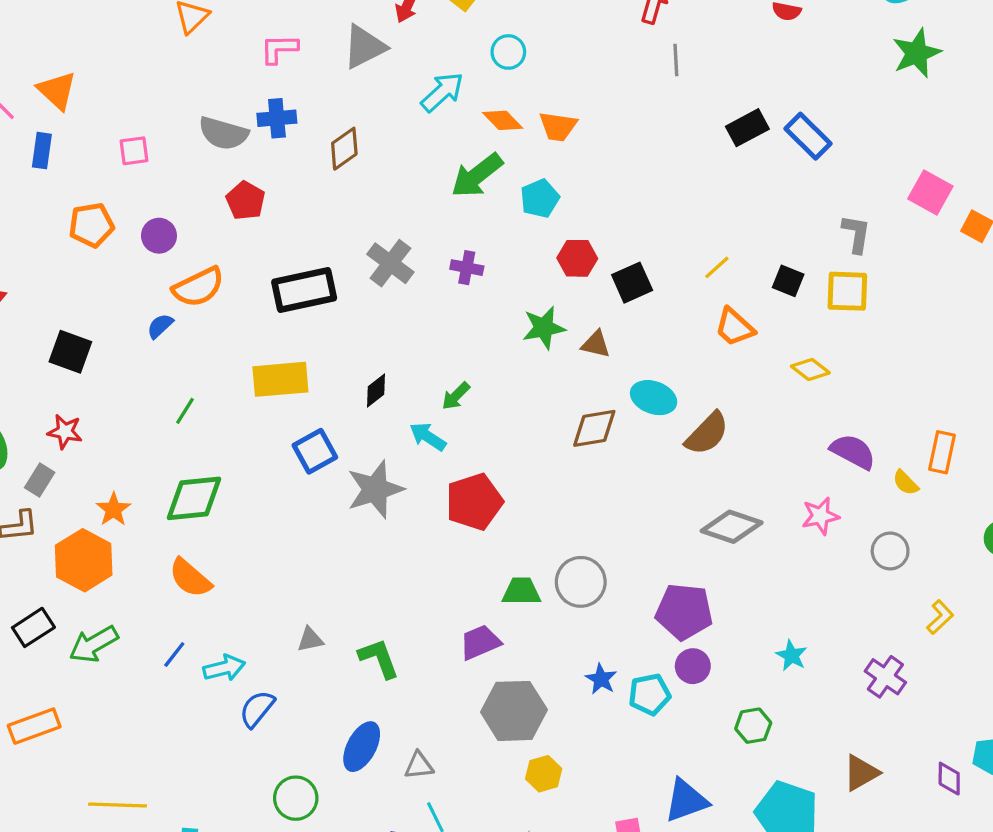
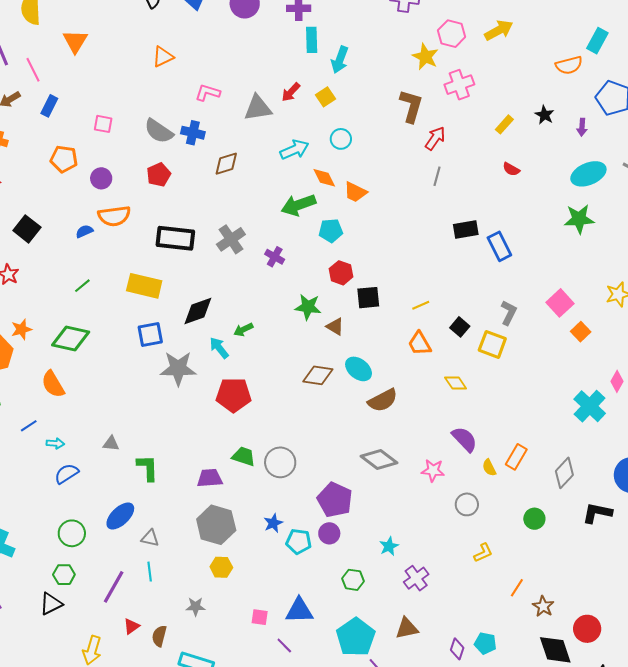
orange triangle: (57, 91) -> (75, 41), moved
black diamond: (376, 391) -> (198, 311), size x1.6
cyan arrow: (224, 668) -> (55, 443), size x0.7
purple cross: (885, 677) -> (416, 578), moved

